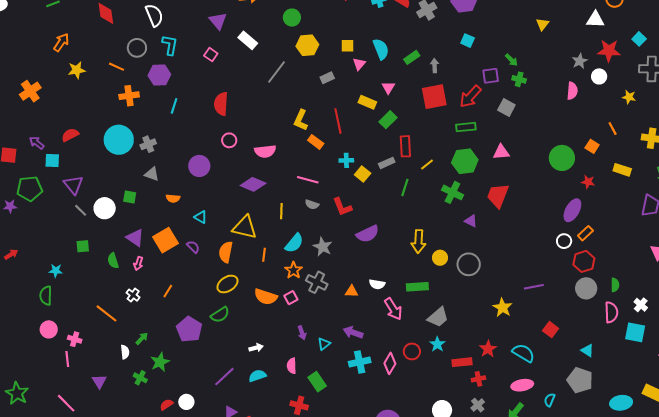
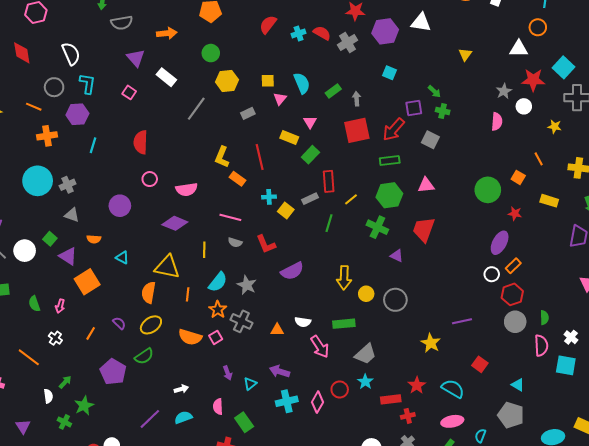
cyan square: (639, 39) -> (564, 67), size x1.5
green square: (130, 197) -> (50, 239), turned 32
purple triangle: (135, 238) -> (68, 256), moved
purple semicircle: (193, 247) -> (119, 323), moved

